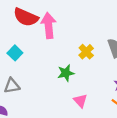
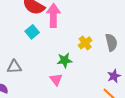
cyan square: (15, 53) -> (32, 32), moved
pink triangle: (80, 101) -> (56, 79), moved

